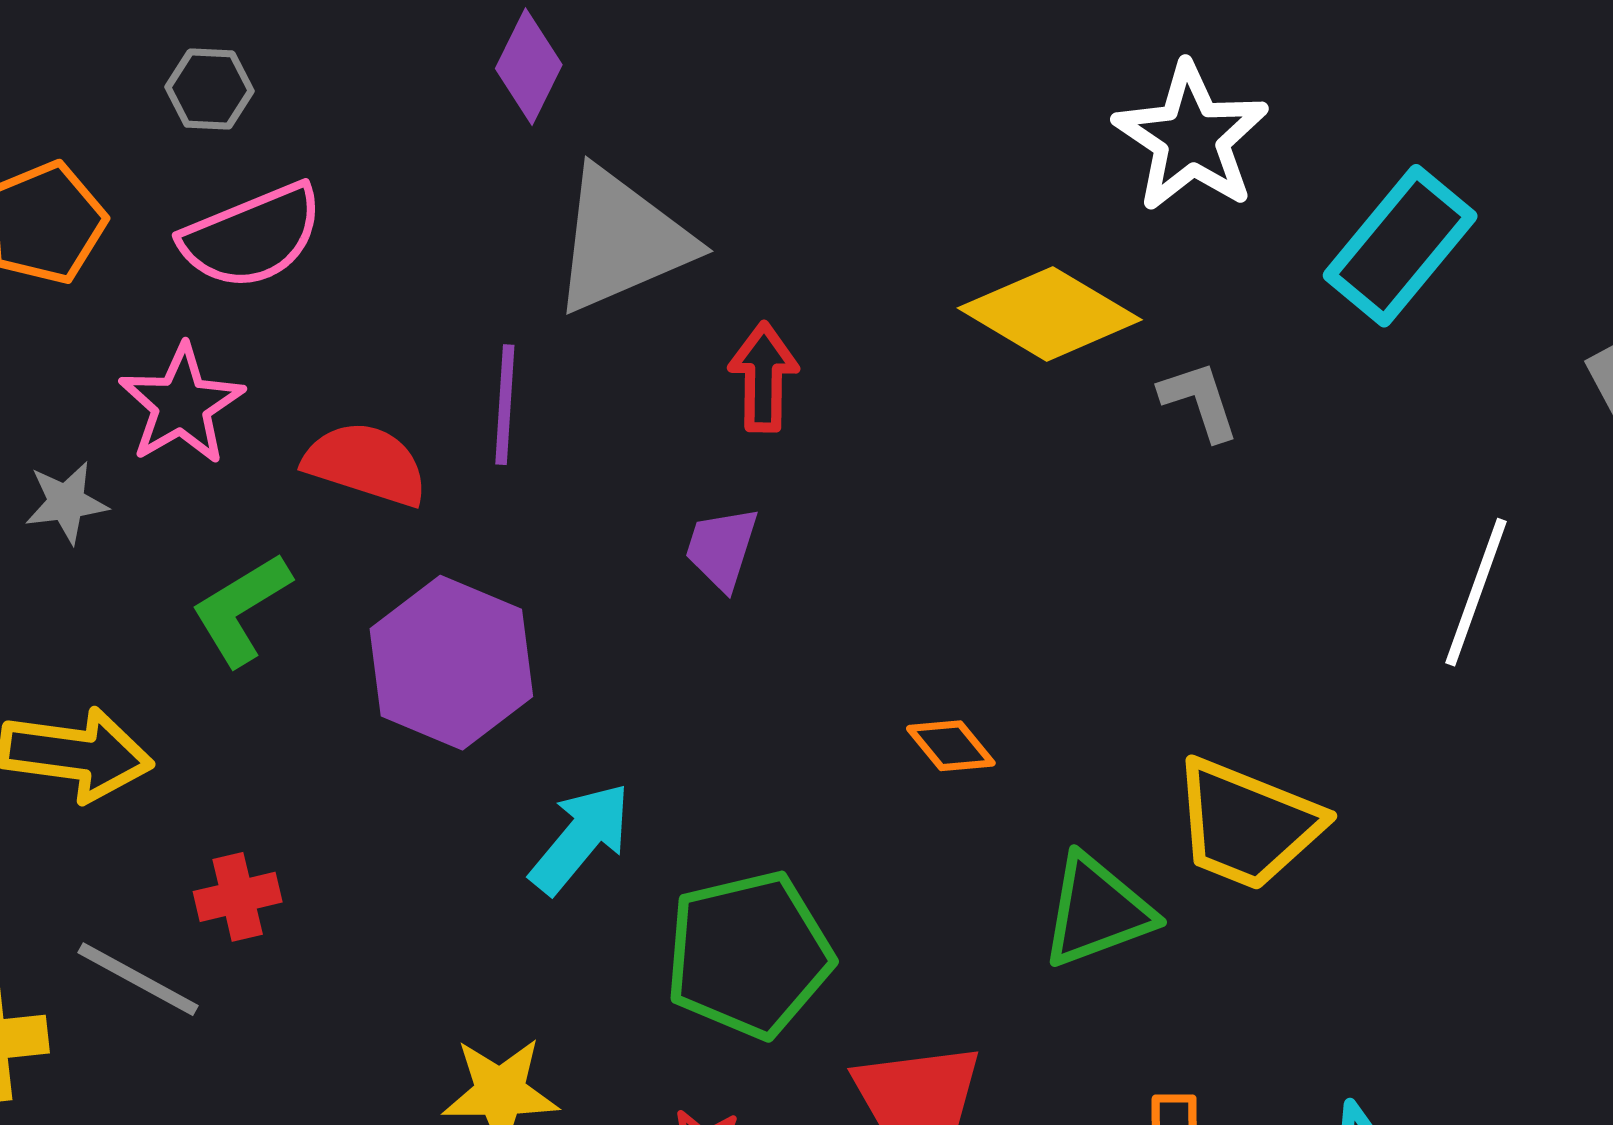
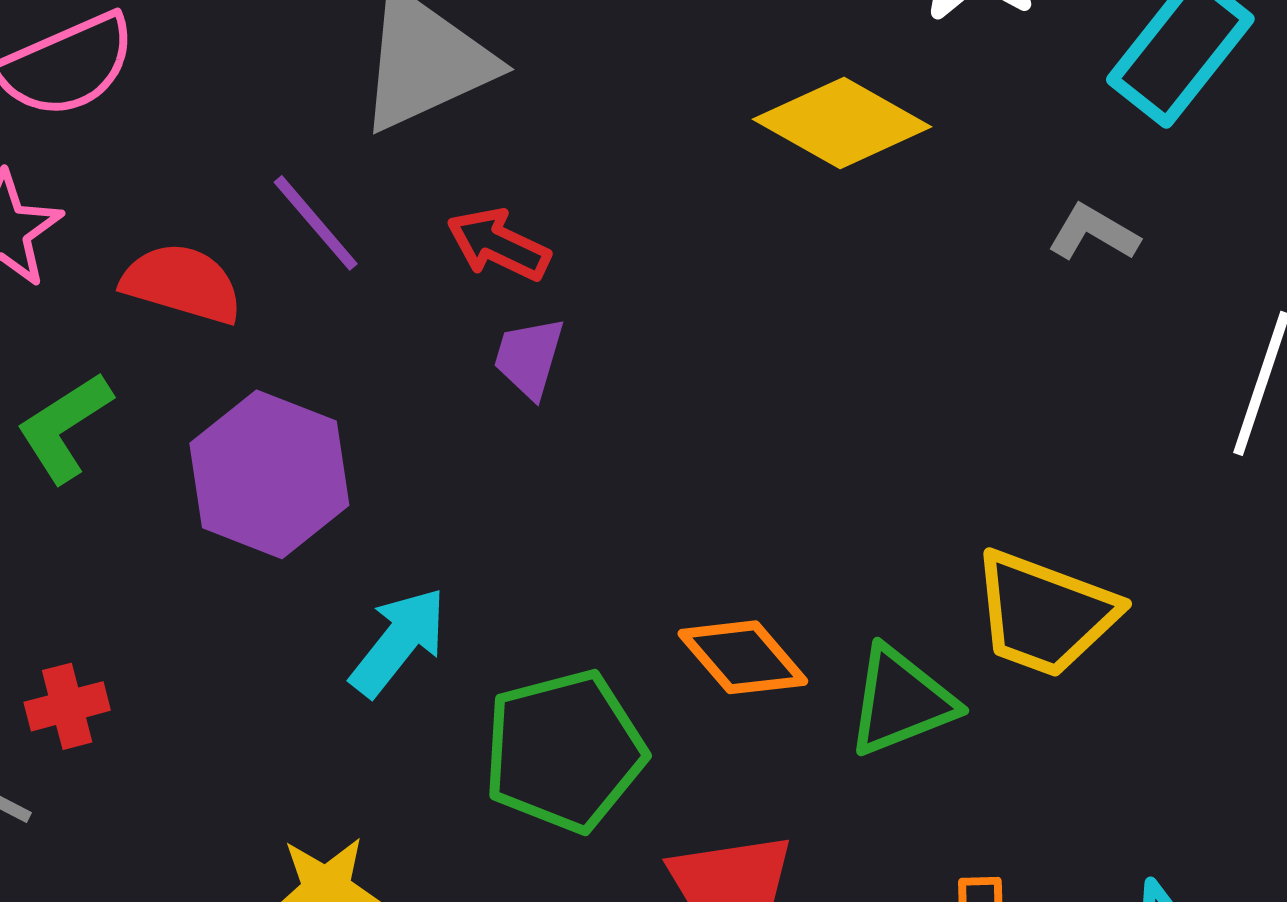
red arrow: (763, 377) -> (498, 244), moved, turned -64
gray L-shape: (1199, 401) -> (1093, 233), moved, turned -40
purple line: (505, 405) -> (316, 223), turned -43
orange diamond: (951, 746) -> (743, 657), moved, size x1.5

